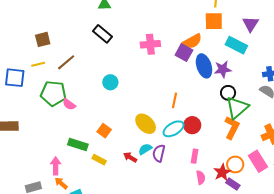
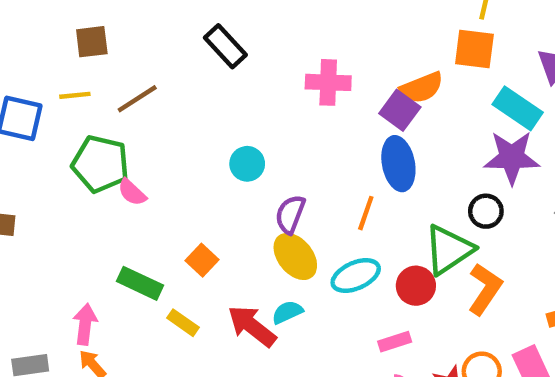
blue ellipse: (204, 66) -> (398, 164), moved
purple star: (223, 69) -> (512, 157), moved, size x1.4
cyan circle: (110, 82) -> (247, 164), moved
green triangle: (237, 108) -> (449, 250), moved
red circle: (192, 125) -> (416, 286), moved
purple semicircle: (159, 153) -> (290, 214), moved
pink rectangle: (195, 156) -> (395, 342), turned 56
red arrow: (130, 157) -> (252, 326), size x1.6

